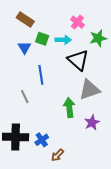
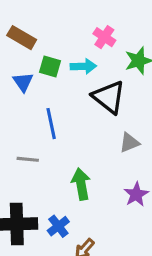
gray triangle: (89, 90) -> (129, 143), size x0.6
gray line: (25, 97) -> (28, 159), turned -56
green arrow: (69, 108) -> (81, 184), moved

